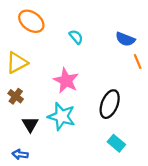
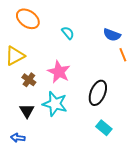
brown cross: (16, 96) -> (29, 80), moved

